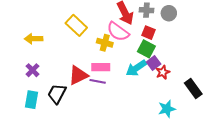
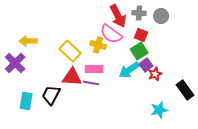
yellow rectangle: (76, 25) -> (70, 51), moved
green square: (146, 49) -> (139, 51), turned 30
purple cross: (33, 70) -> (15, 63), moved, size x1.5
red triangle: (78, 75) -> (72, 77), turned 30

